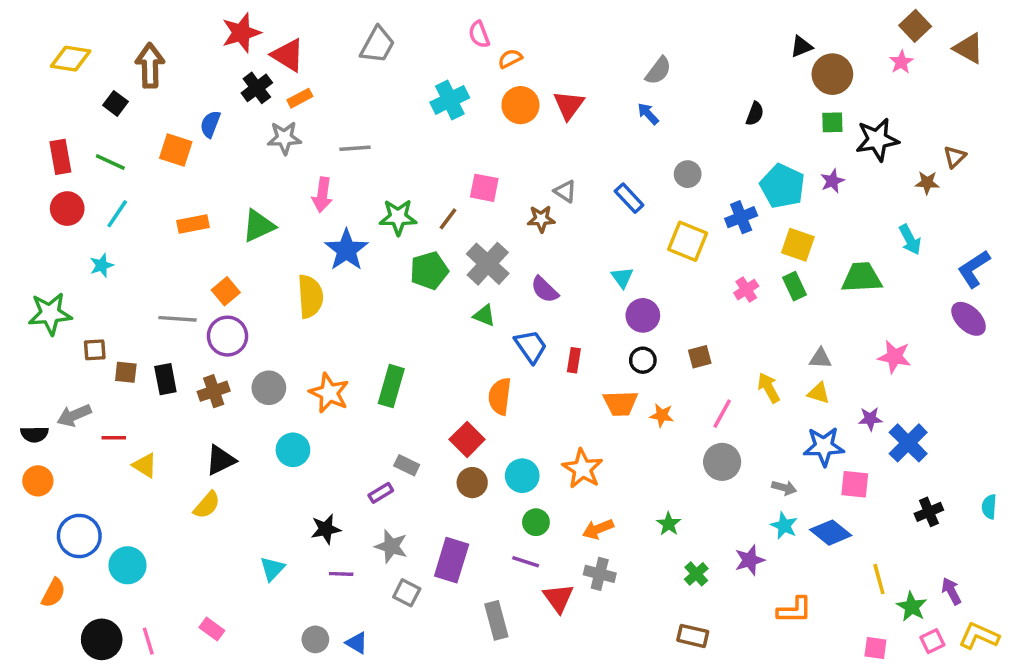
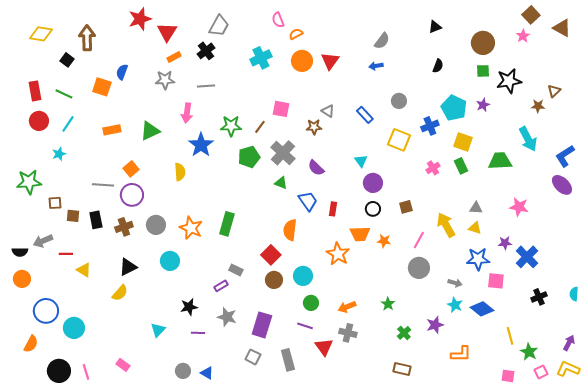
black triangle: (801, 47) -> (435, 27), moved
red triangle: (288, 55) -> (167, 32), turned 30
black cross: (257, 88) -> (206, 51), moved
blue arrow: (648, 114) -> (376, 66), turned -56
cyan arrow: (910, 240) -> (528, 139), size x1.4
yellow semicircle: (310, 296) -> (180, 172), size x0.7
yellow arrow: (769, 388) -> (446, 225), size x1.4
orange star: (583, 469) -> (338, 254), moved
purple arrow: (951, 591) -> (569, 343), moved, turned 56
gray square: (407, 593) -> (253, 357), moved

